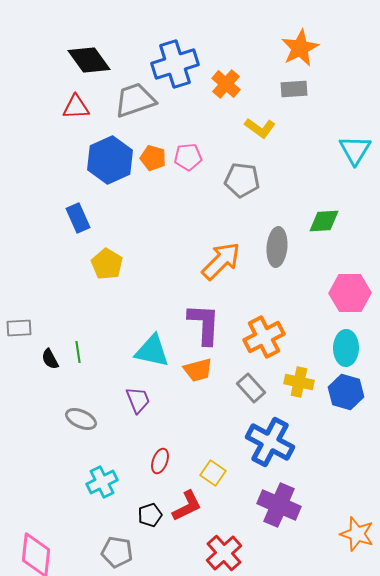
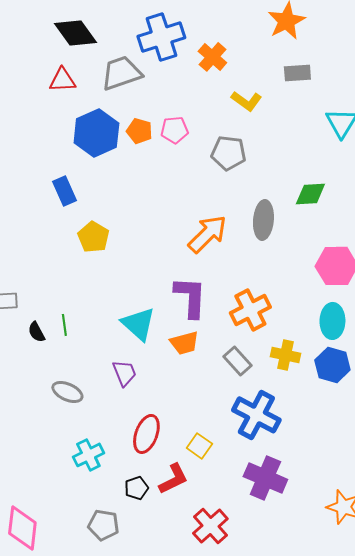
gray rectangle: (294, 89) -> (297, 73), moved
cyan triangle: (152, 351) -> (138, 324), turned 30
red ellipse: (160, 461) -> (146, 434), size x1.5

